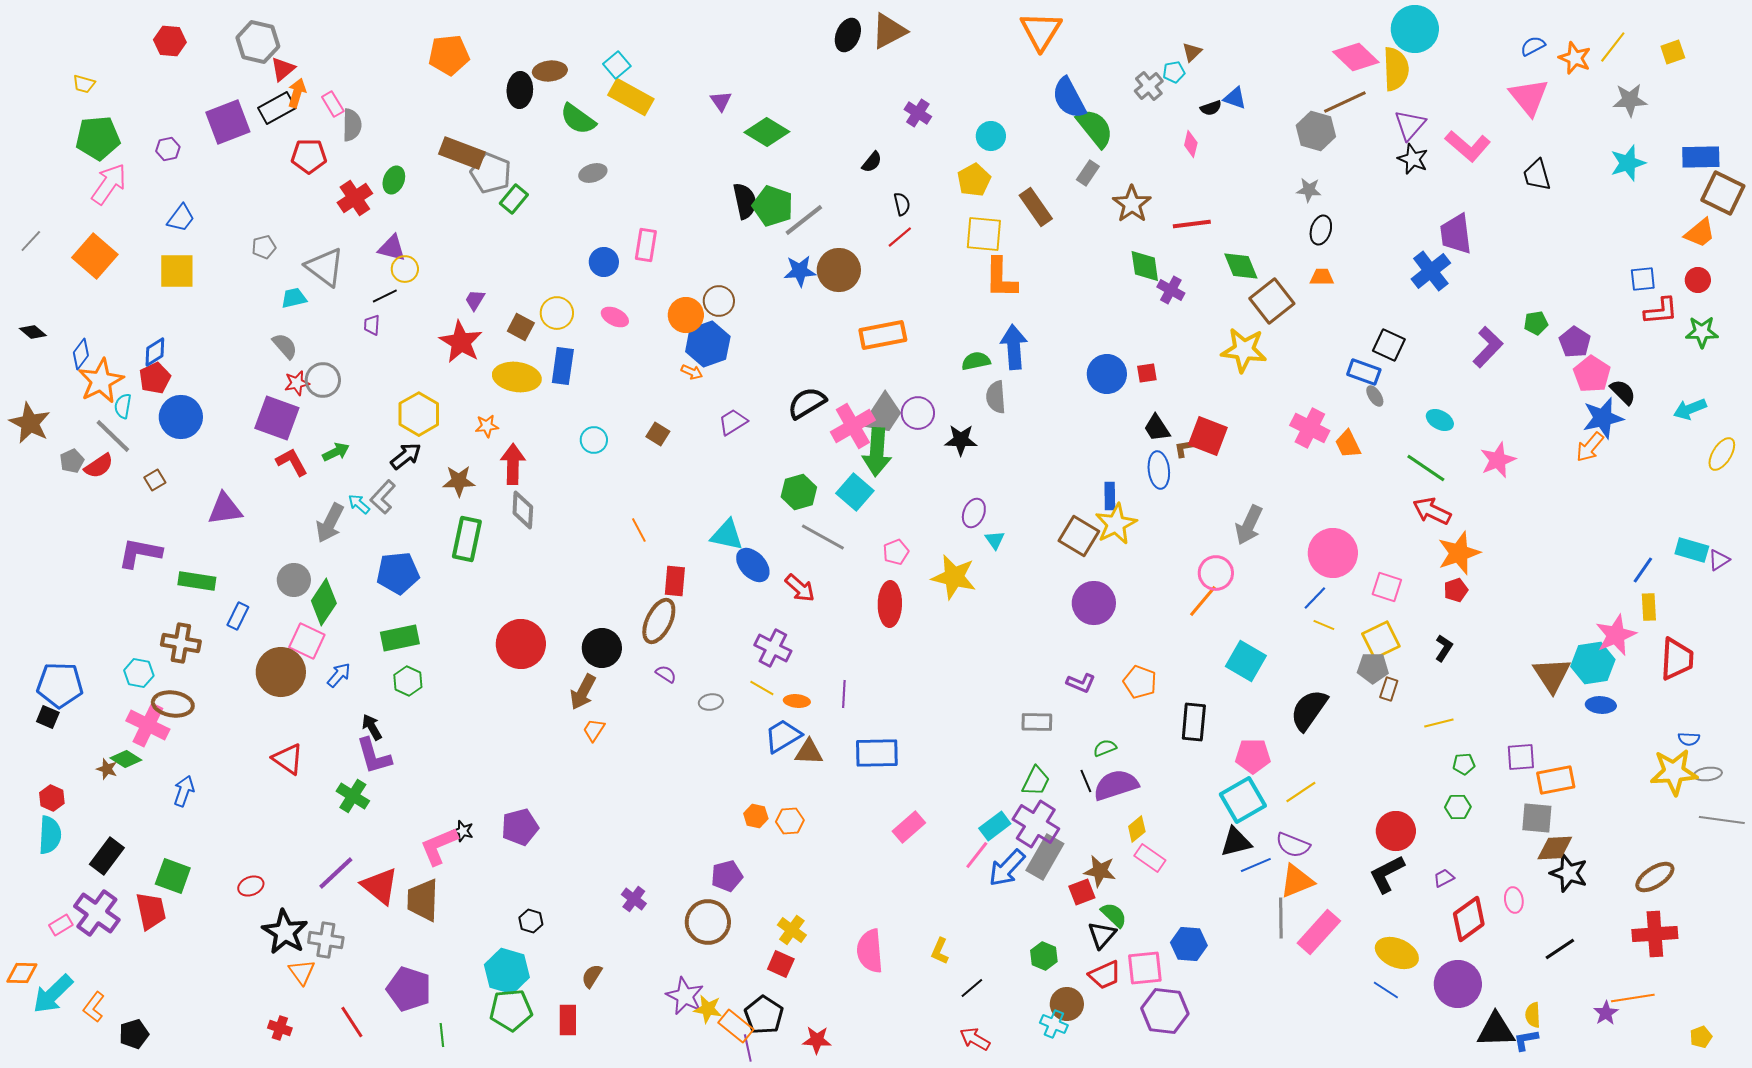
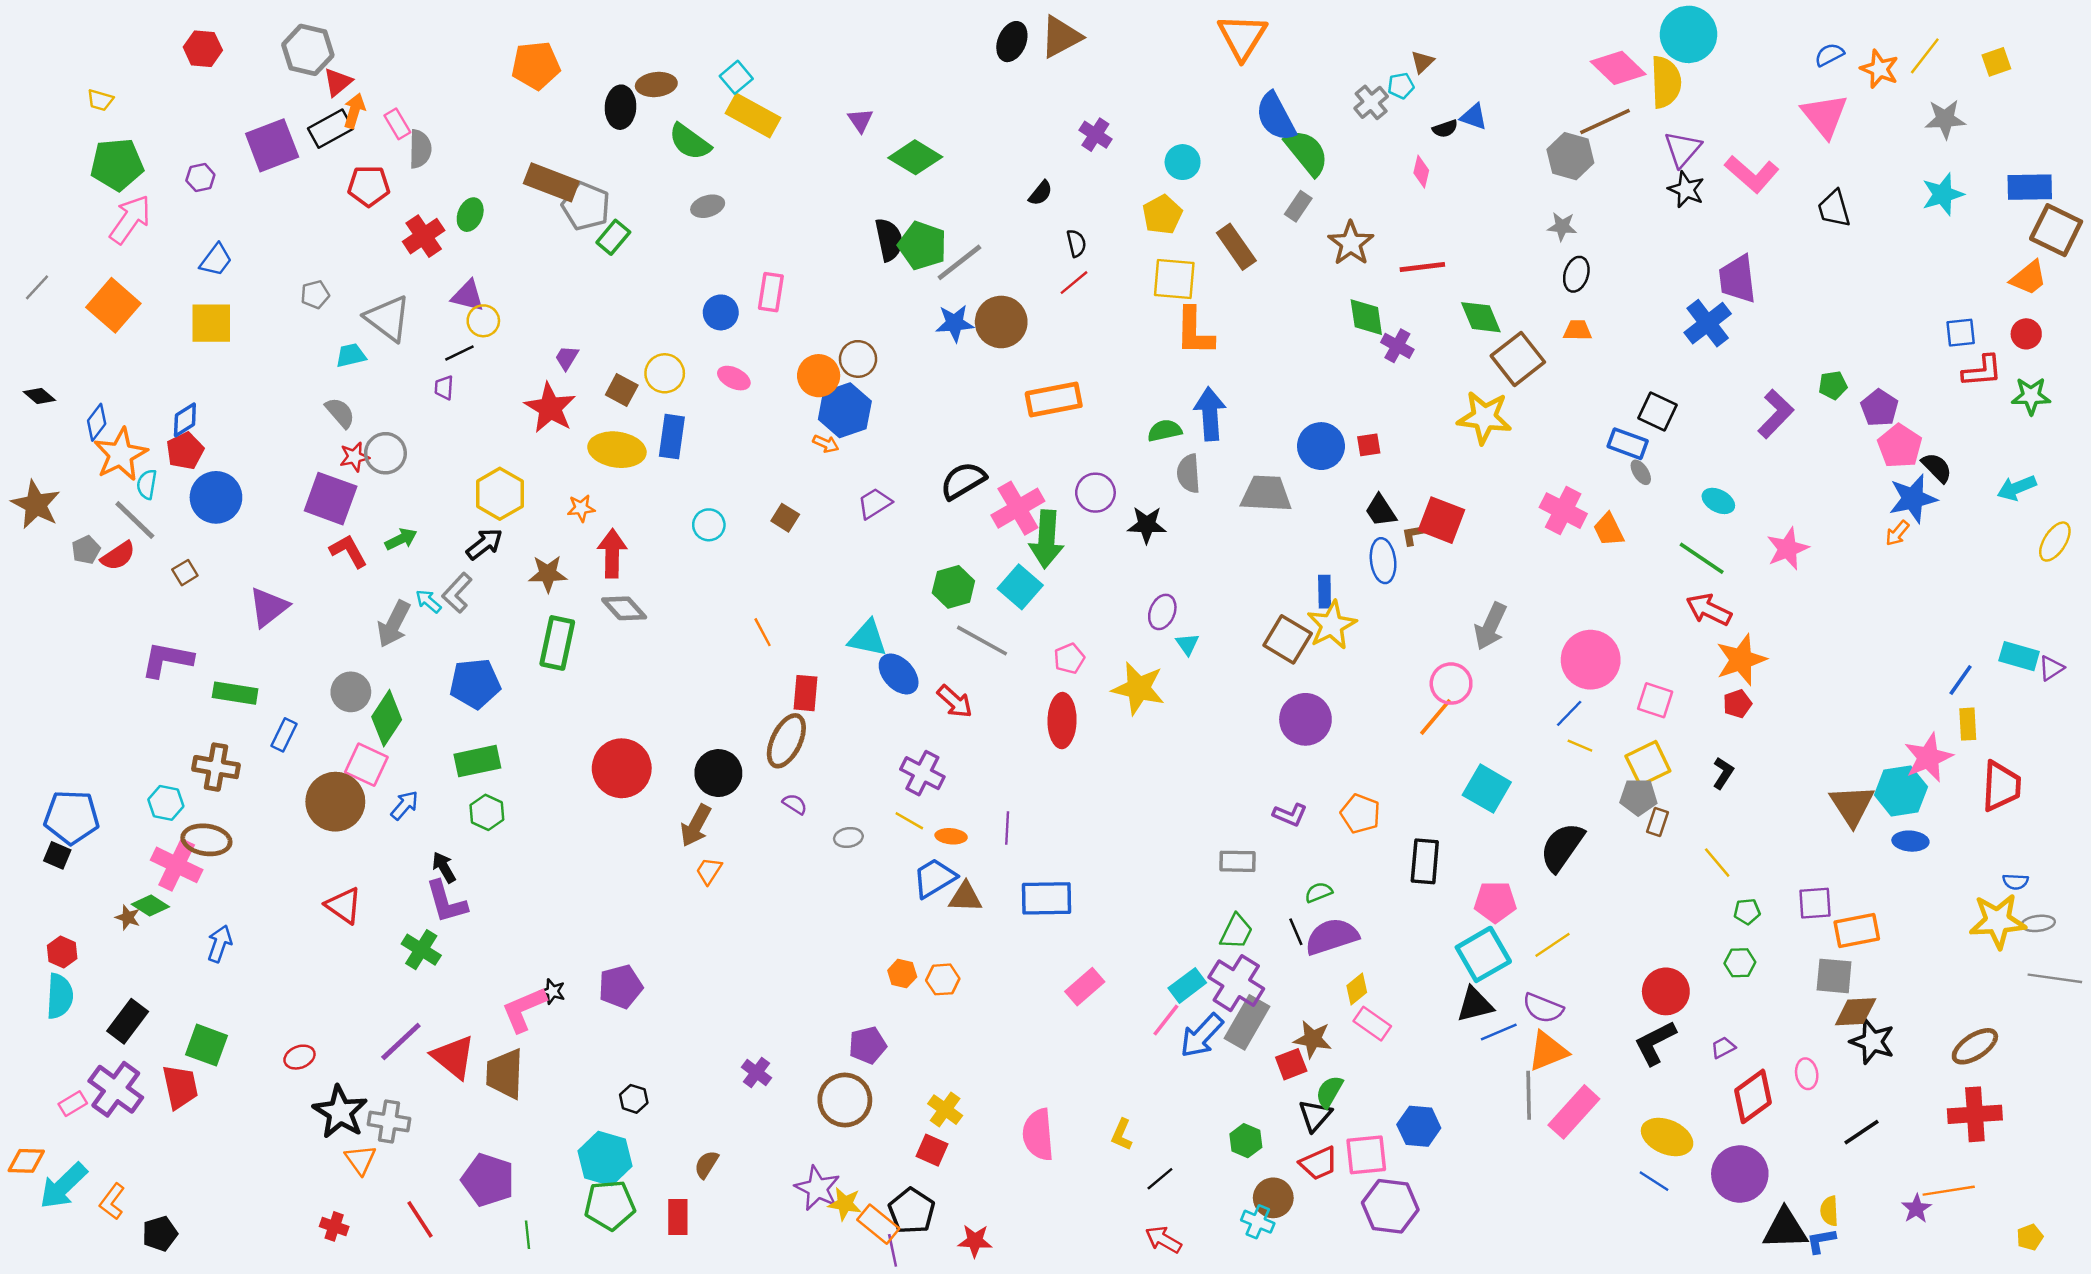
gray trapezoid: (883, 414) -> (1266, 494), moved, turned -120
orange arrow: (1590, 447) -> (1897, 533), size x0.7
purple triangle: (225, 509) -> (268, 607), turned -30
gray diamond: (523, 510) -> (624, 608), turned -45
yellow line: (1439, 723) -> (1717, 863), turned 64
green semicircle: (1114, 915) -> (1329, 1092), turned -104

